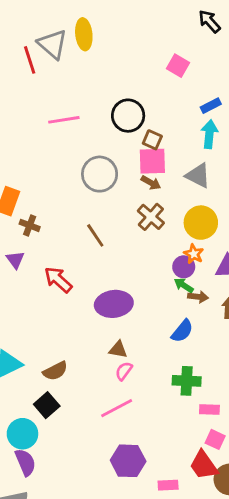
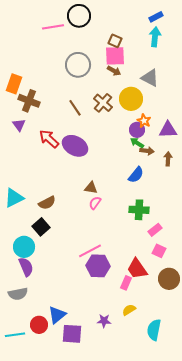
black circle: (128, 116) -> (79, 16), moved
gray triangle: (198, 175) -> (150, 78), moved
brown cross: (151, 217) -> (103, 103), moved
yellow circle: (201, 223) -> (131, 99), moved
brown cross: (30, 225) -> (29, 101), size x1.5
purple ellipse: (114, 304) -> (75, 146), moved, turned 35
pink line: (117, 408) -> (90, 251), moved
pink rectangle: (209, 409) -> (155, 230), turned -40
red trapezoid: (204, 465) -> (137, 269), moved
pink rectangle: (168, 485) -> (126, 283), turned -64

